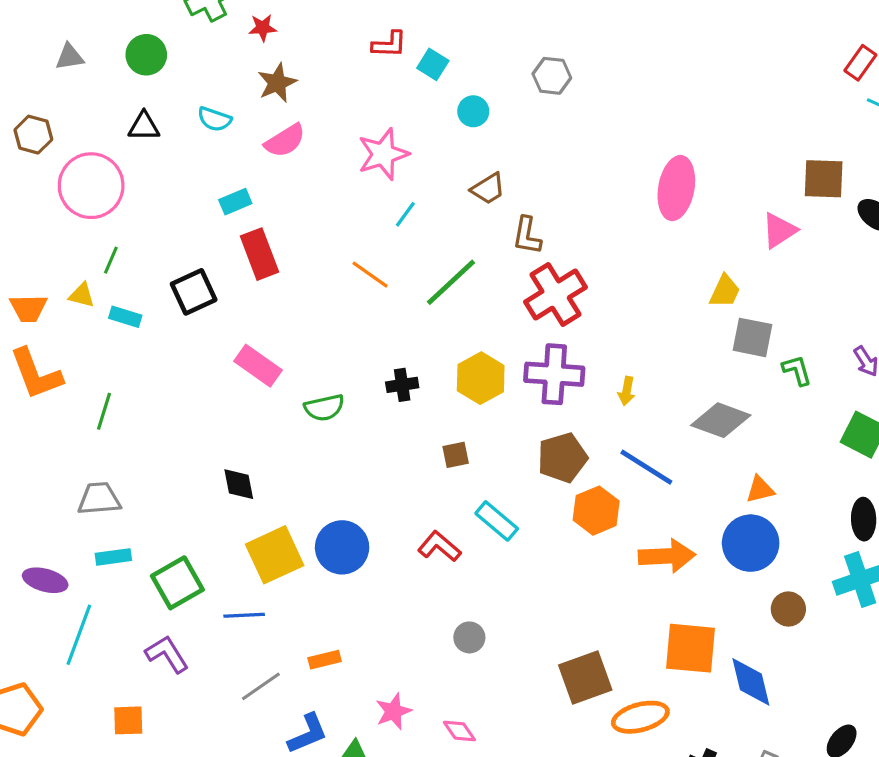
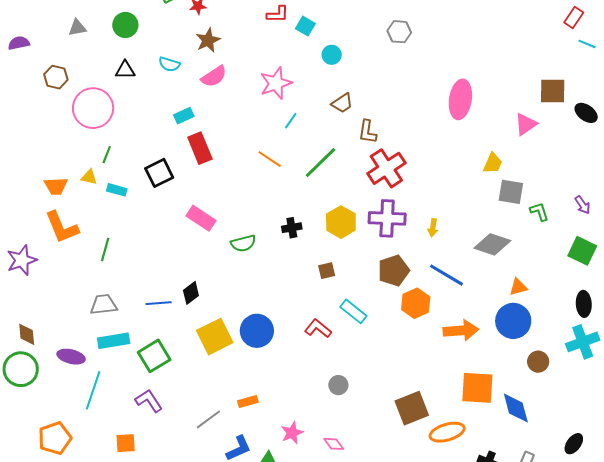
gray hexagon: (552, 76) -> (399, 32), moved
black diamond: (239, 484) -> (191, 293), turned 65
cyan rectangle: (113, 557) -> (114, 341), size x1.4
blue line: (244, 615) -> (159, 303), moved

